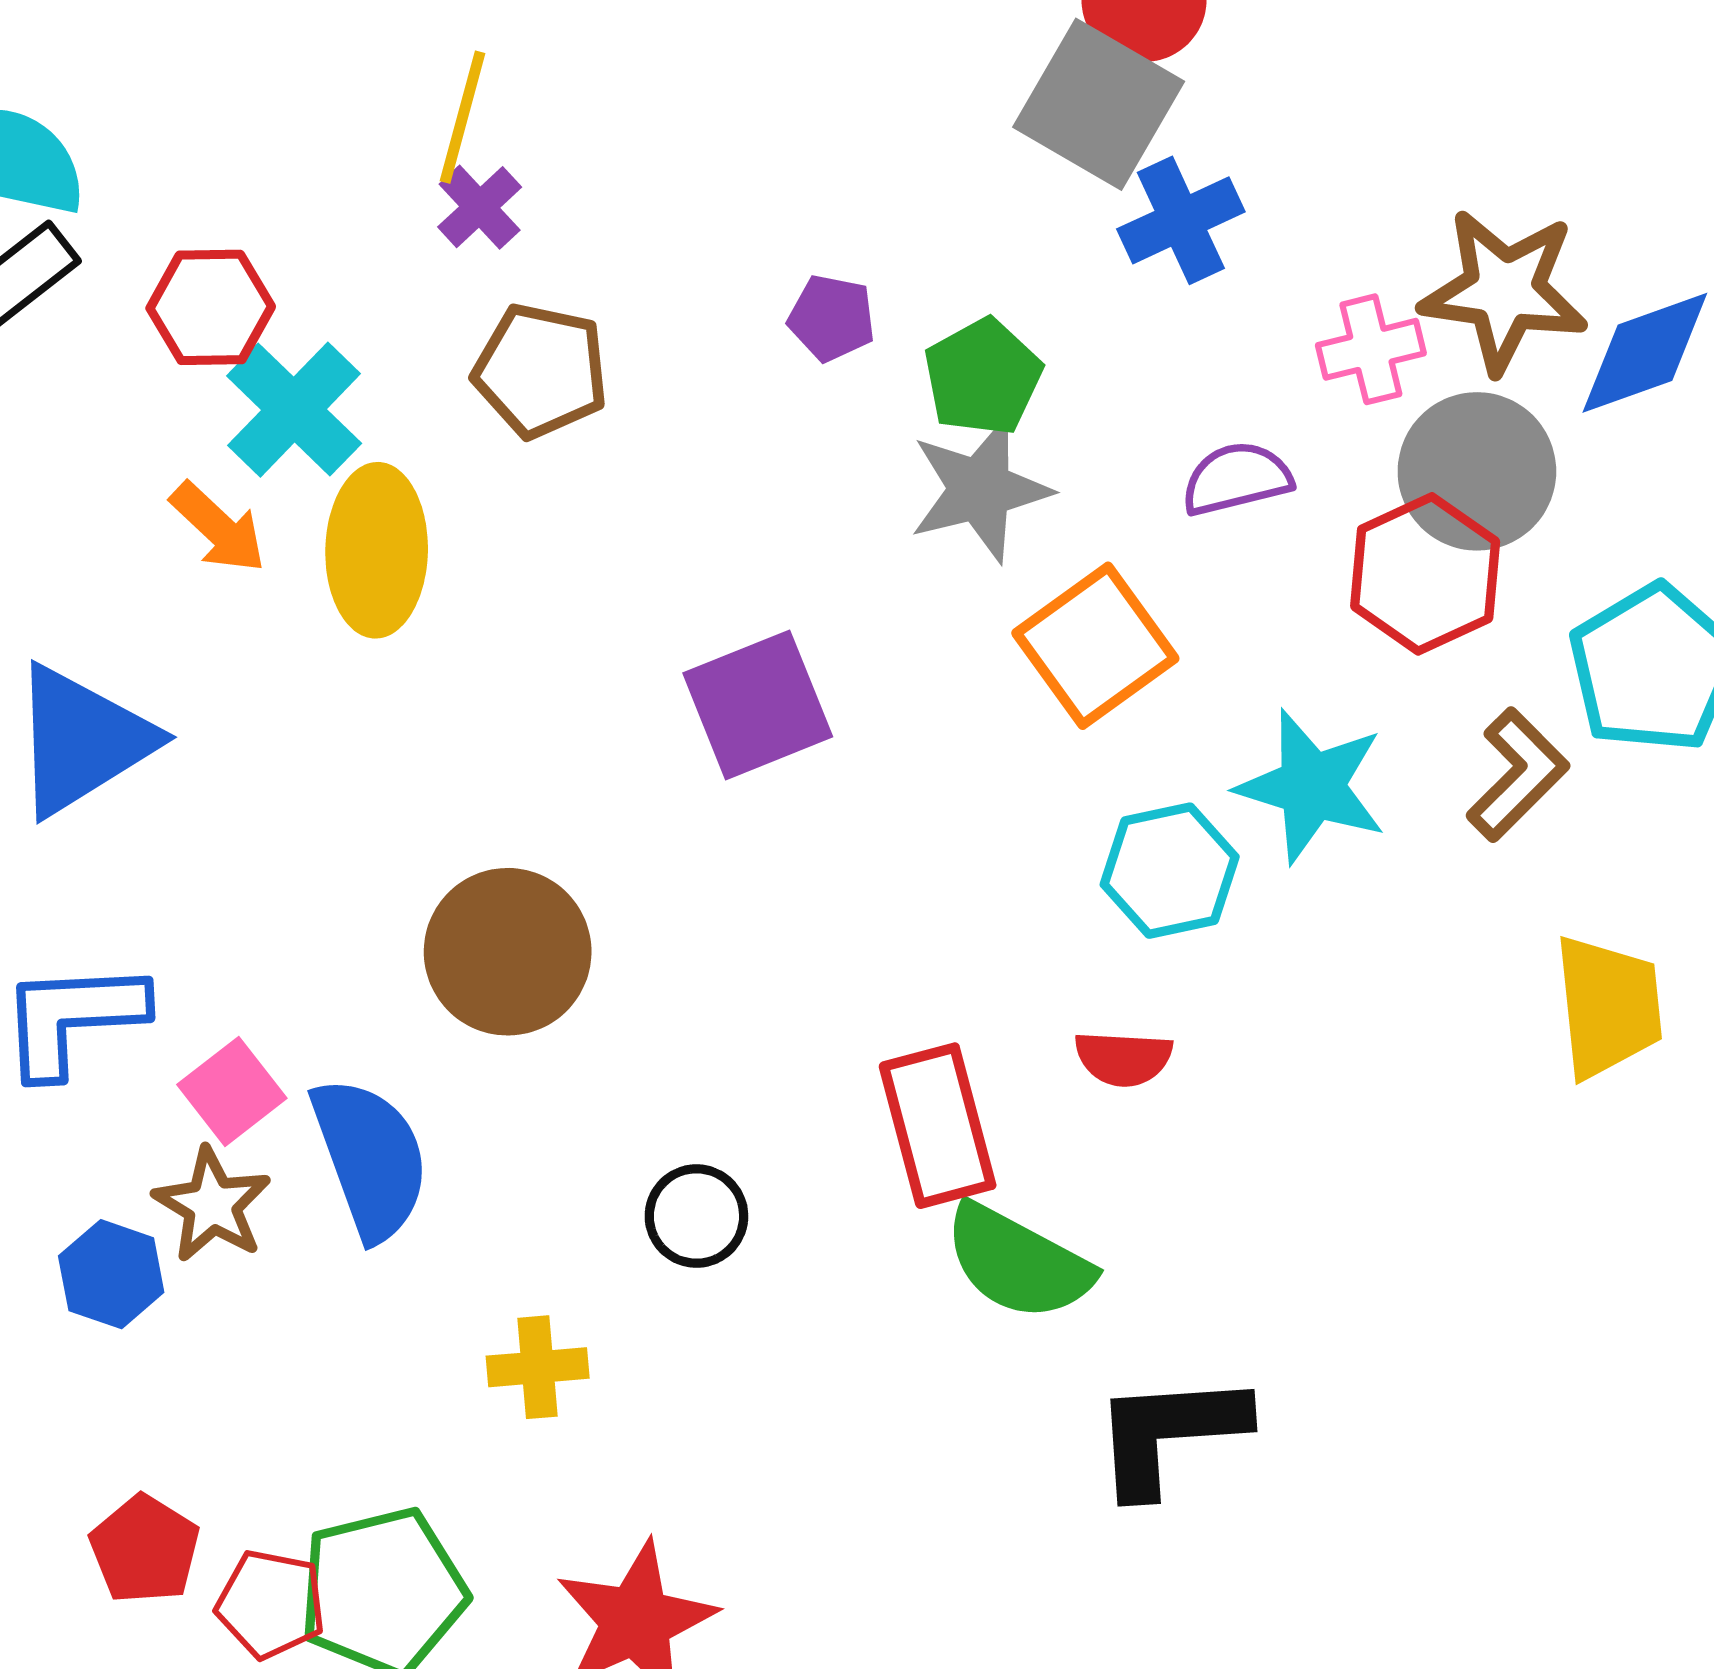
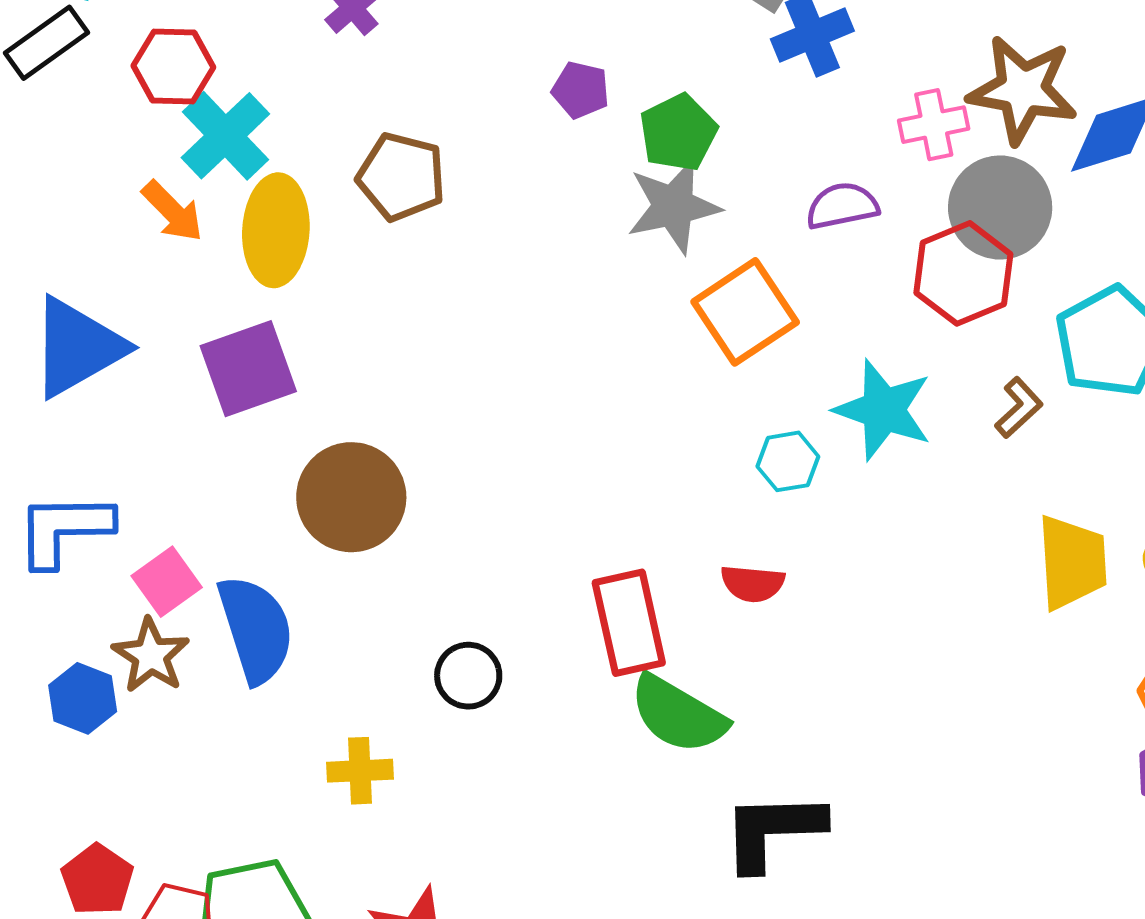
brown pentagon: (541, 371) -> (401, 177), moved
purple square: (758, 705) -> (248, 369), moved
brown L-shape: (1518, 775) -> (1019, 408), size x0.7
cyan hexagon: (1170, 871) -> (788, 461), size x0.7

